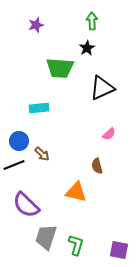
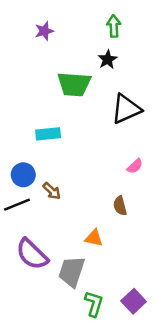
orange triangle: (76, 192) -> (94, 238), size x0.7
gray trapezoid: (46, 237) -> (72, 271), moved
purple square: (119, 250) -> (134, 301), moved, turned 36

